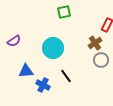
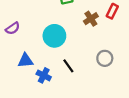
brown cross: (95, 43) -> (91, 19), moved
gray circle: (101, 60) -> (105, 58), moved

